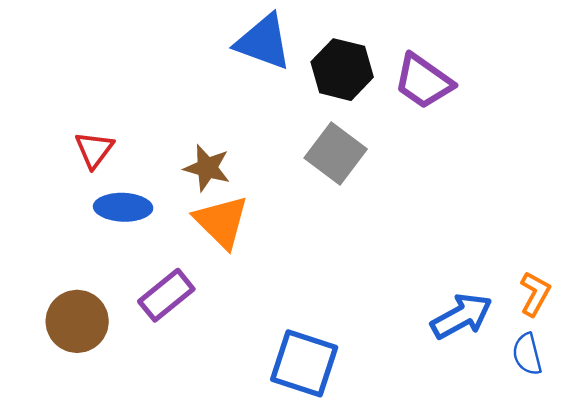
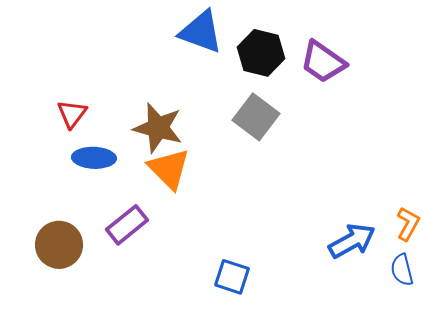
brown star: (207, 168) -> (158, 128), size x1.4
blue square: (304, 363) -> (232, 277), size x0.7

